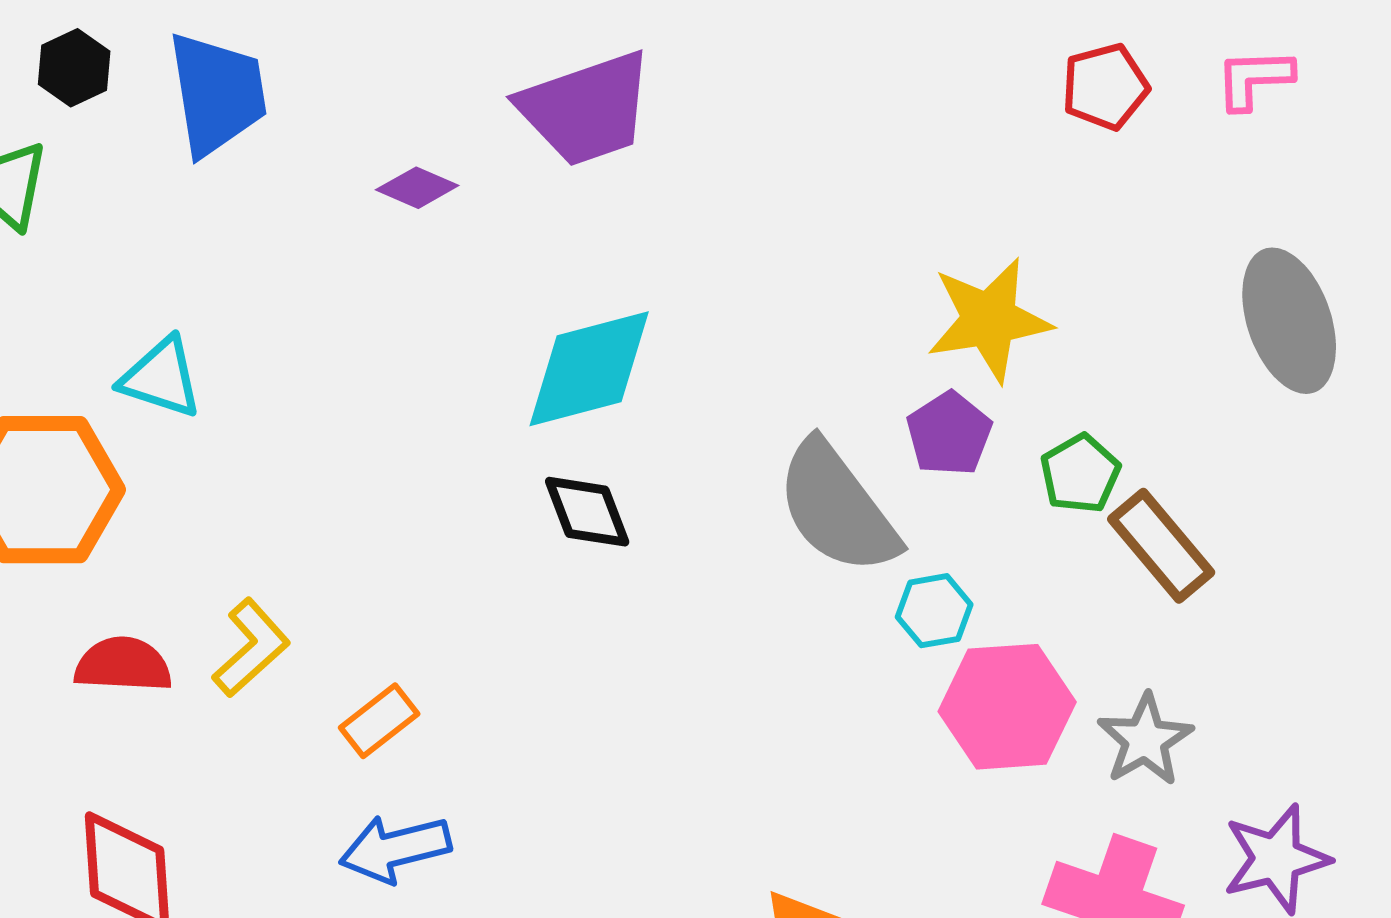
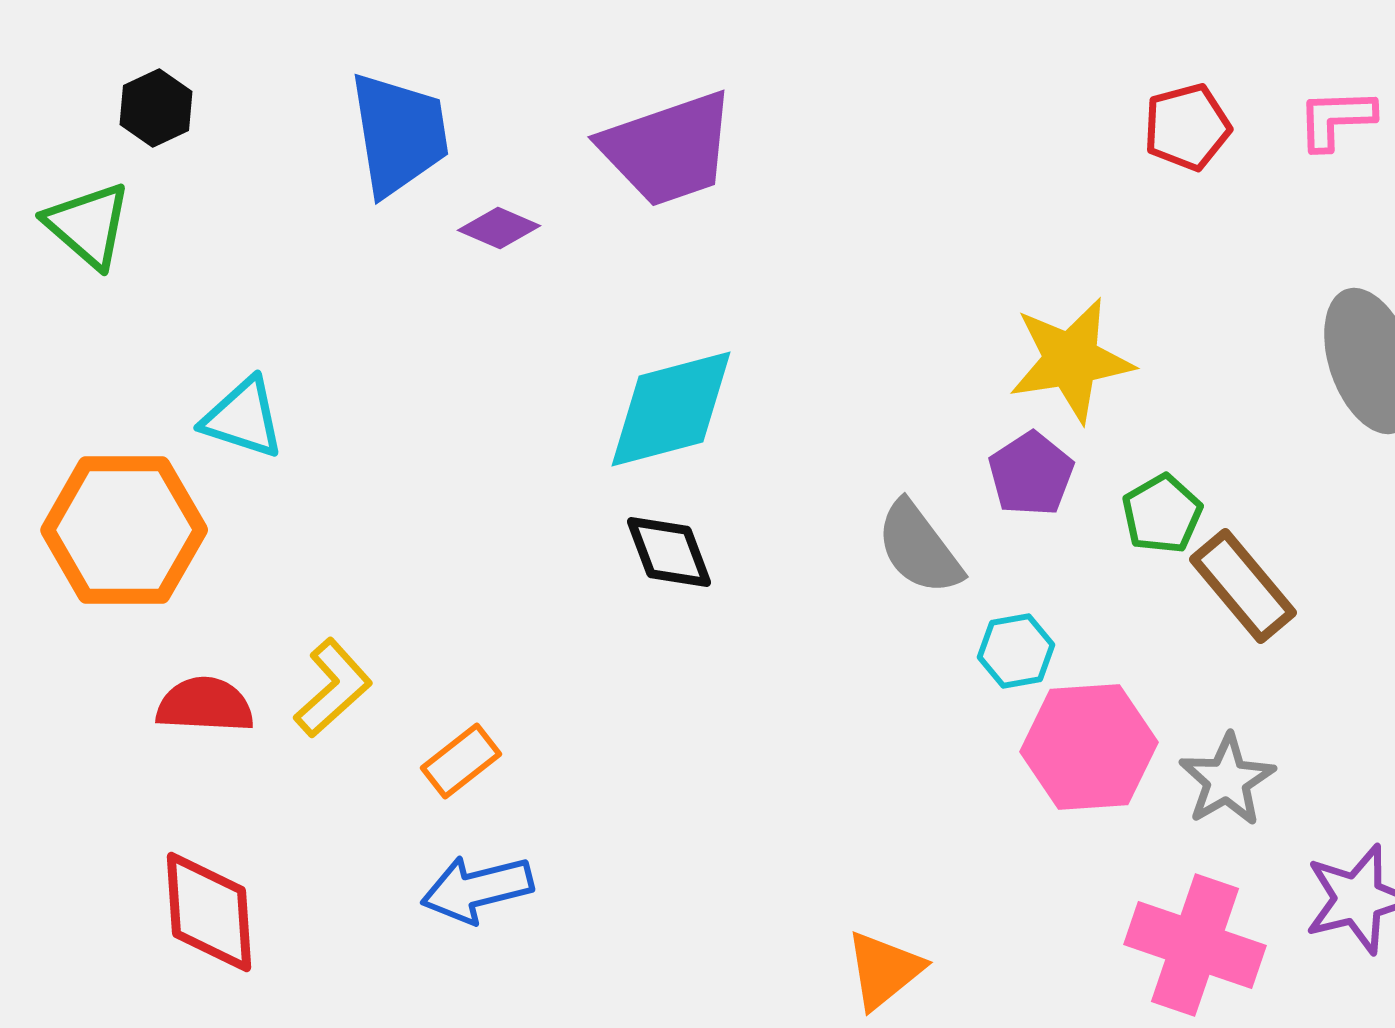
blue trapezoid: (217, 94) -> (399, 134), moved
gray semicircle: (837, 508) -> (919, 548), size x0.7

